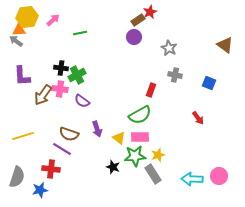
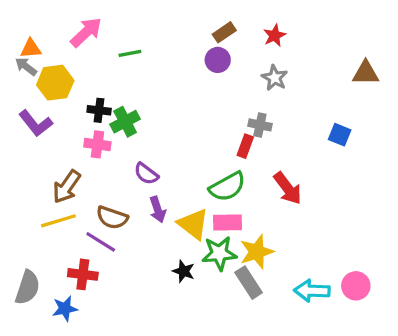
red star: (150, 12) -> (275, 36), moved
yellow hexagon: (27, 17) -> (55, 83), moved
pink arrow: (53, 20) -> (86, 32), size x1.5
brown triangle: (225, 45) -> (366, 73), turned -36
gray cross: (175, 75) -> (260, 125), moved
purple L-shape: (22, 76) -> (36, 123), turned -35
brown arrow: (43, 95) -> (67, 187), moved
purple semicircle: (82, 101) -> (146, 174), moved
red arrow: (198, 118) -> (288, 188), moved, size x1.5
yellow line: (23, 136) -> (58, 221), moved
yellow triangle: (119, 138) -> (193, 224), size x1.5
yellow star: (158, 155) -> (257, 252), size x1.5

